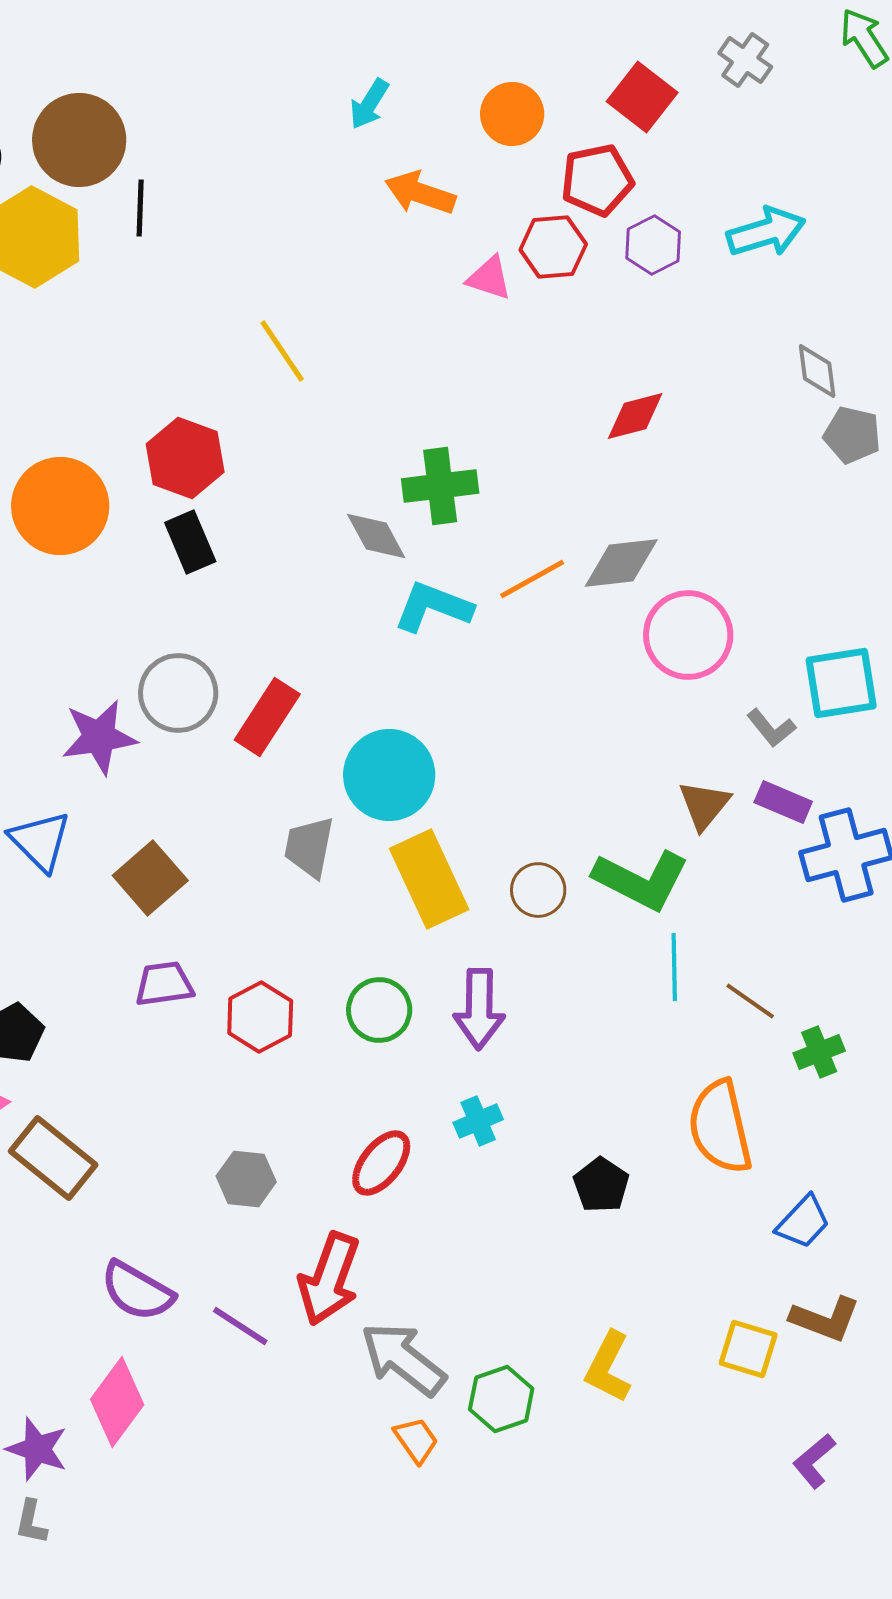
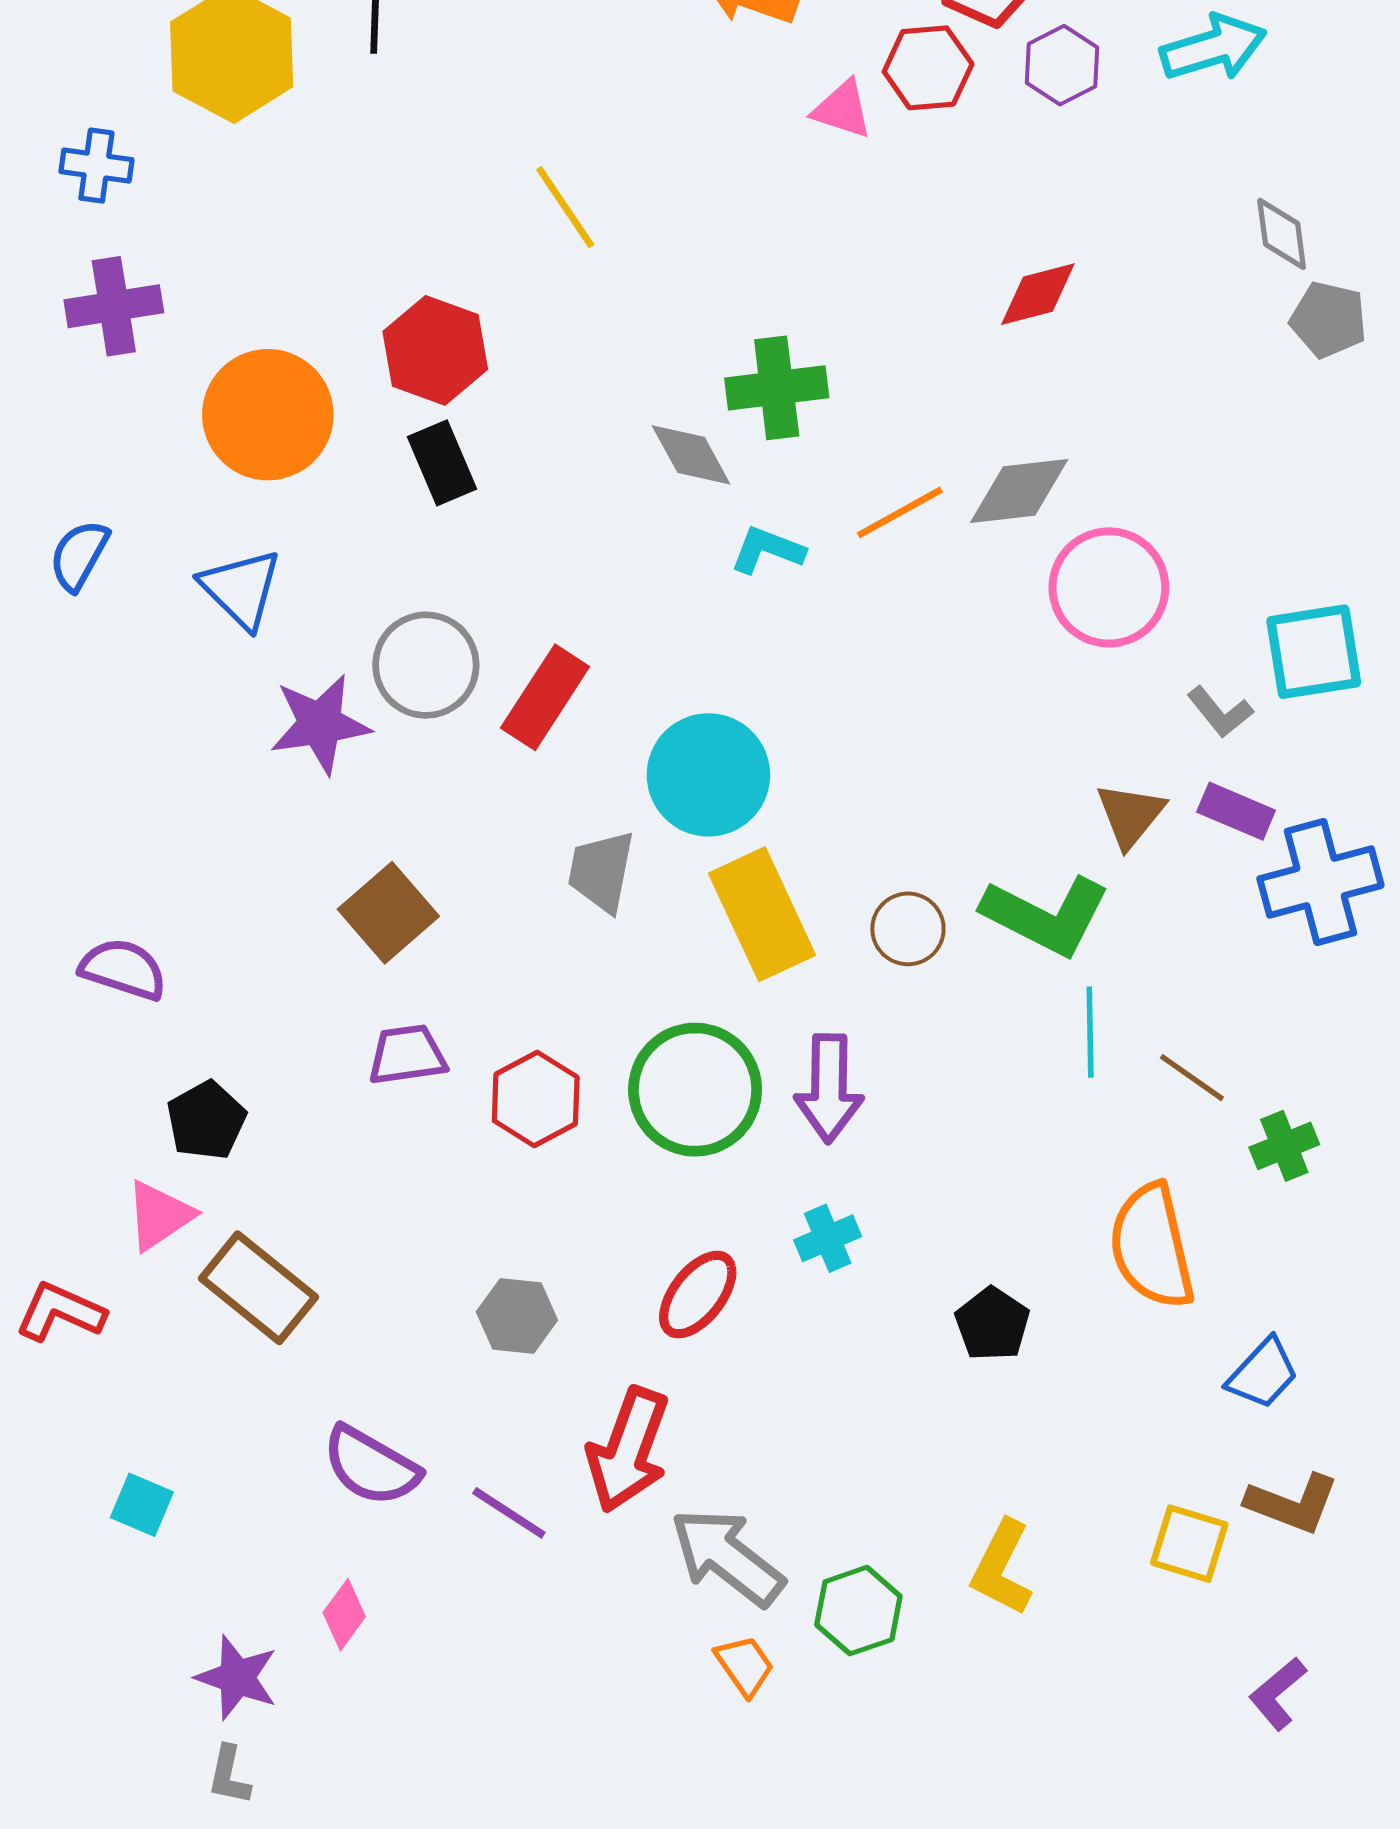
cyan L-shape: (433, 607) -> (767, 550), size x0.7
blue triangle: (40, 841) -> (241, 589), moved
green circle: (379, 1010) -> (695, 1090), size x1.5
pink diamond: (117, 1402) -> (344, 1615), size x0.6

